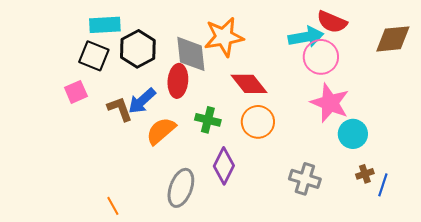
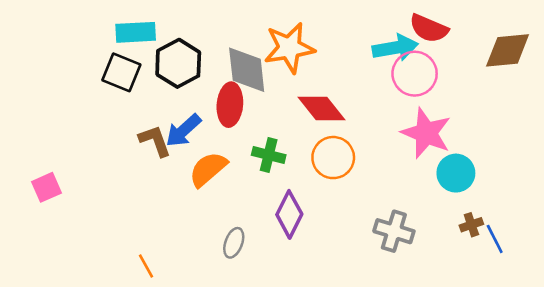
pink square: (76, 92) -> (46, 187), moved
blue line: (383, 185) -> (495, 239), turned -45
gray ellipse: (181, 188) -> (234, 243), size x0.6

